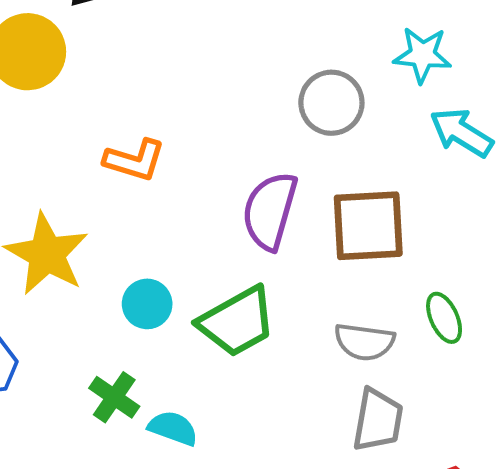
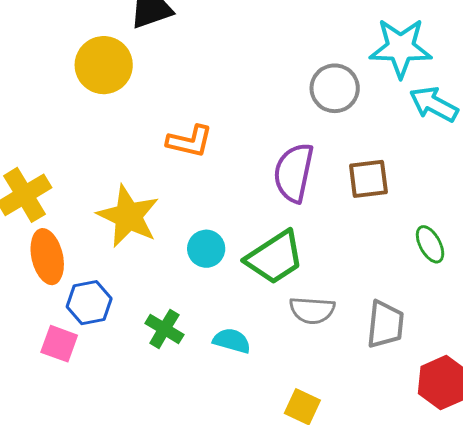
cyan star: (422, 55) -> (401, 48), size x1.4
brown square: (368, 226) -> (368, 179), size x0.7
gray semicircle: (364, 342) -> (312, 310), moved
green cross: (114, 397) -> (164, 329), moved

